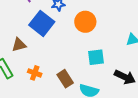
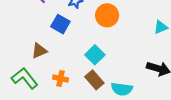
blue square: (42, 23) -> (60, 24), size x0.7
cyan square: (96, 57) -> (95, 55), moved, turned -30

